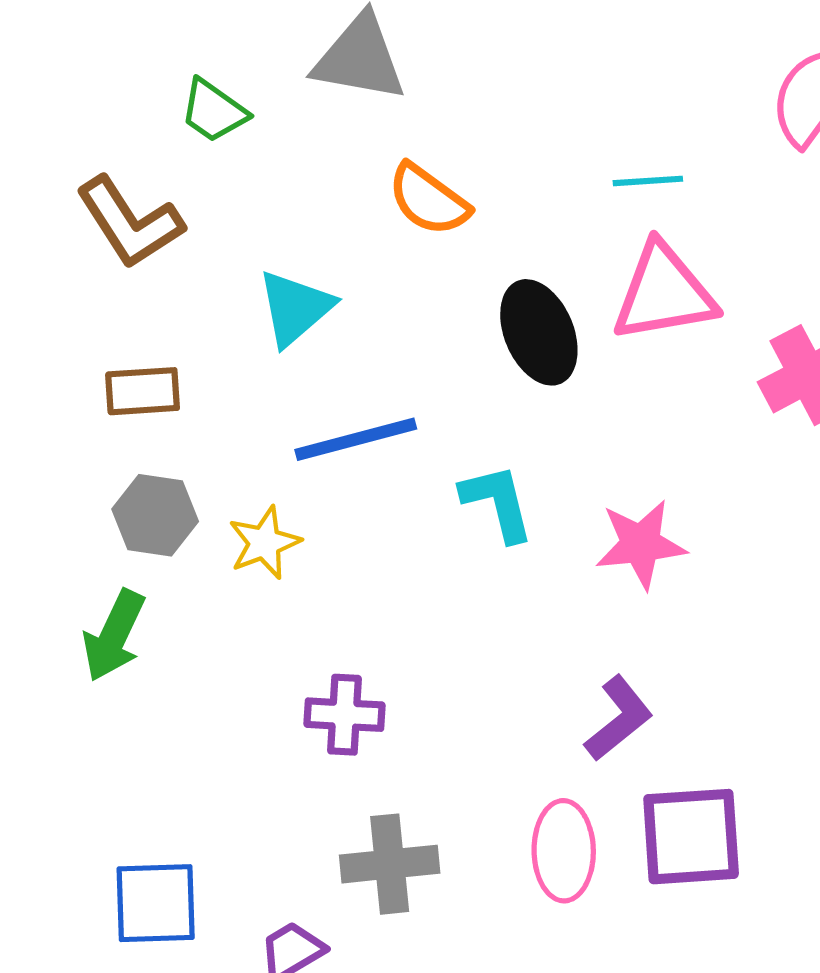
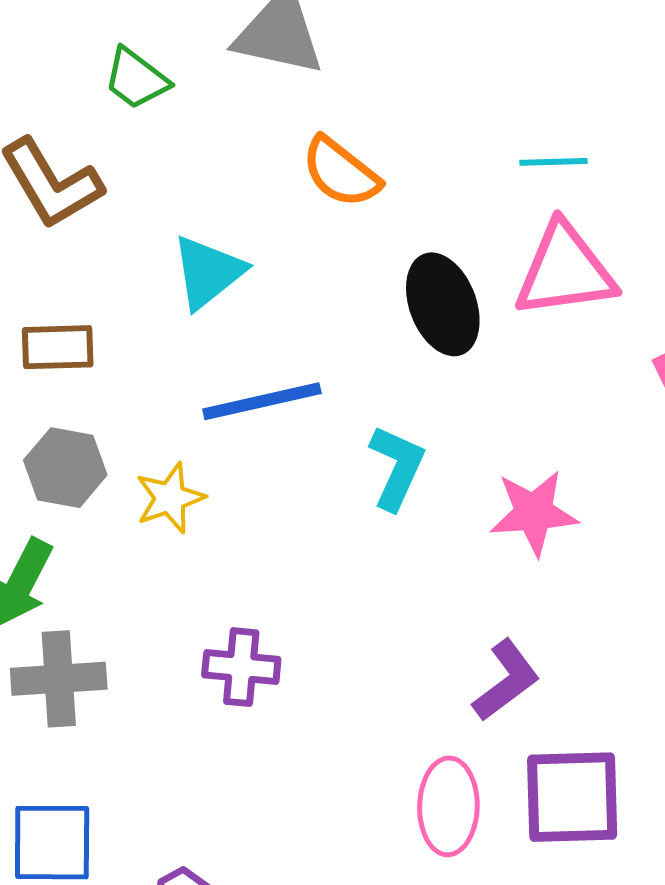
cyan L-shape: (498, 503) -> (397, 467), turned 36
gray cross: (390, 864) -> (59, 679), moved

